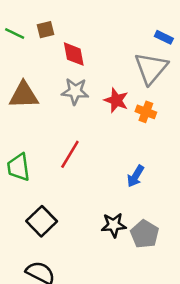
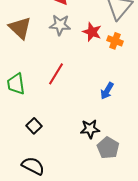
brown triangle: (24, 95) -> (20, 28), turned 45
black square: (42, 221) -> (34, 126), size x0.7
gray pentagon: (145, 234) -> (108, 148), moved

